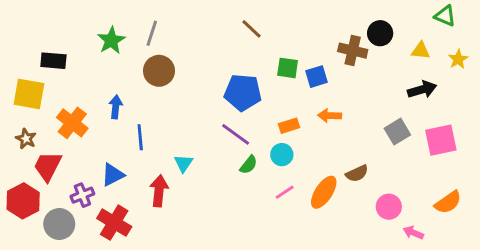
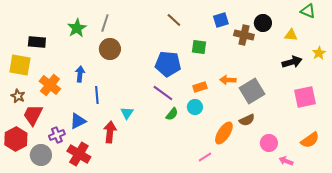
yellow star: (458, 59) -> (319, 53), moved
blue square: (317, 77) -> (221, 20), moved
gray square: (397, 132) -> (252, 91), moved, size x1.4
pink line: (285, 192) -> (205, 157), moved

